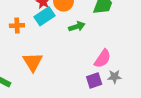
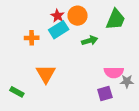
pink semicircle: (103, 59) -> (114, 72), turned 54
gray star: (115, 77) -> (127, 81), moved

